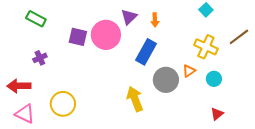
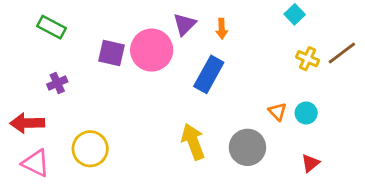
yellow cross: (206, 47) -> (308, 59), moved, size x0.7
orange triangle: (189, 71) -> (278, 112), moved, turned -40
gray circle: (166, 80) -> (247, 147), moved

